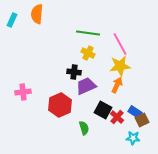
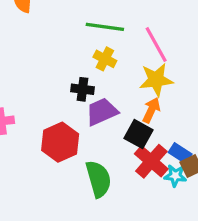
black square: (103, 110) -> (139, 134), moved
red cross: (117, 117) -> (151, 161), size x1.5
green semicircle: (84, 128) -> (99, 179), size x1.6
cyan star: (133, 138) -> (175, 176), moved

